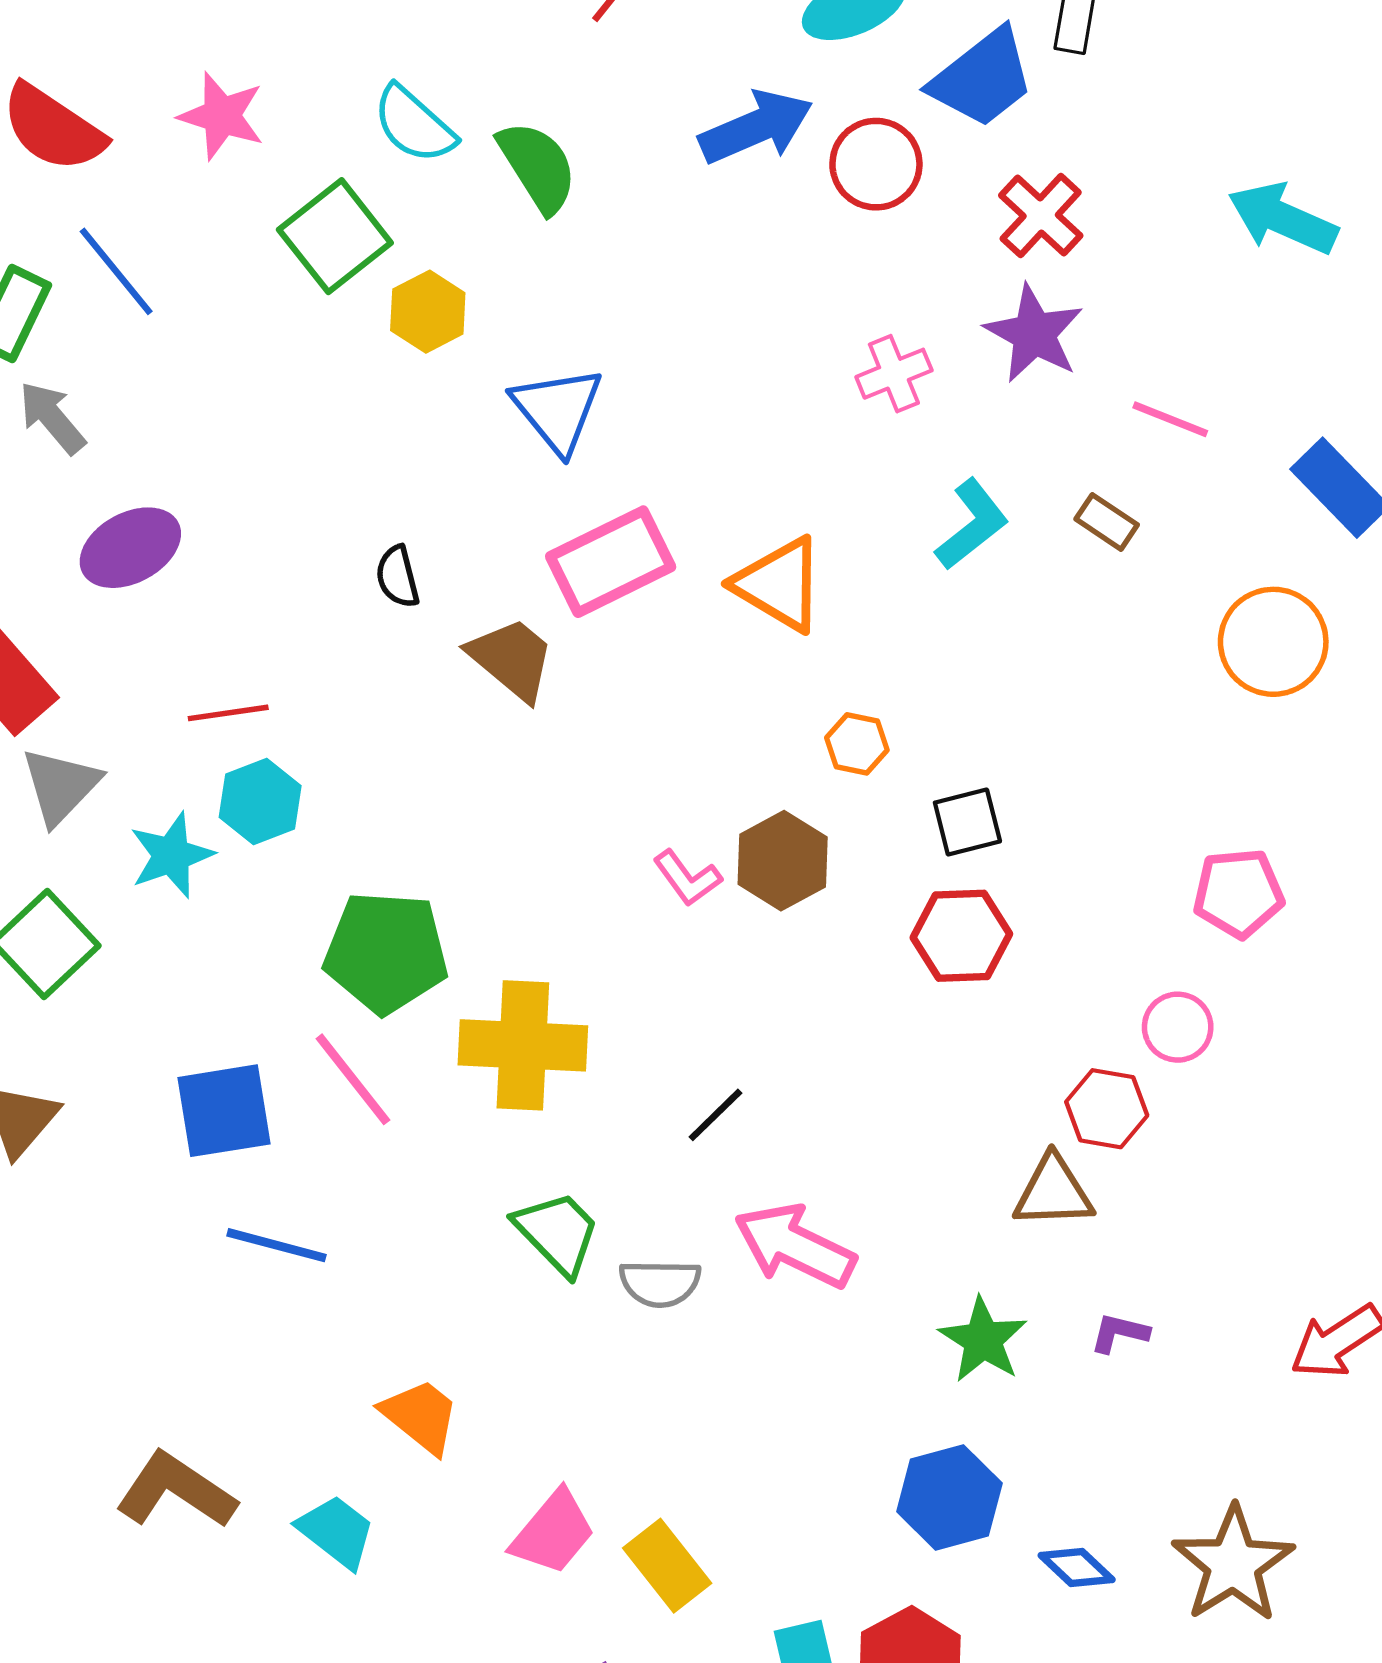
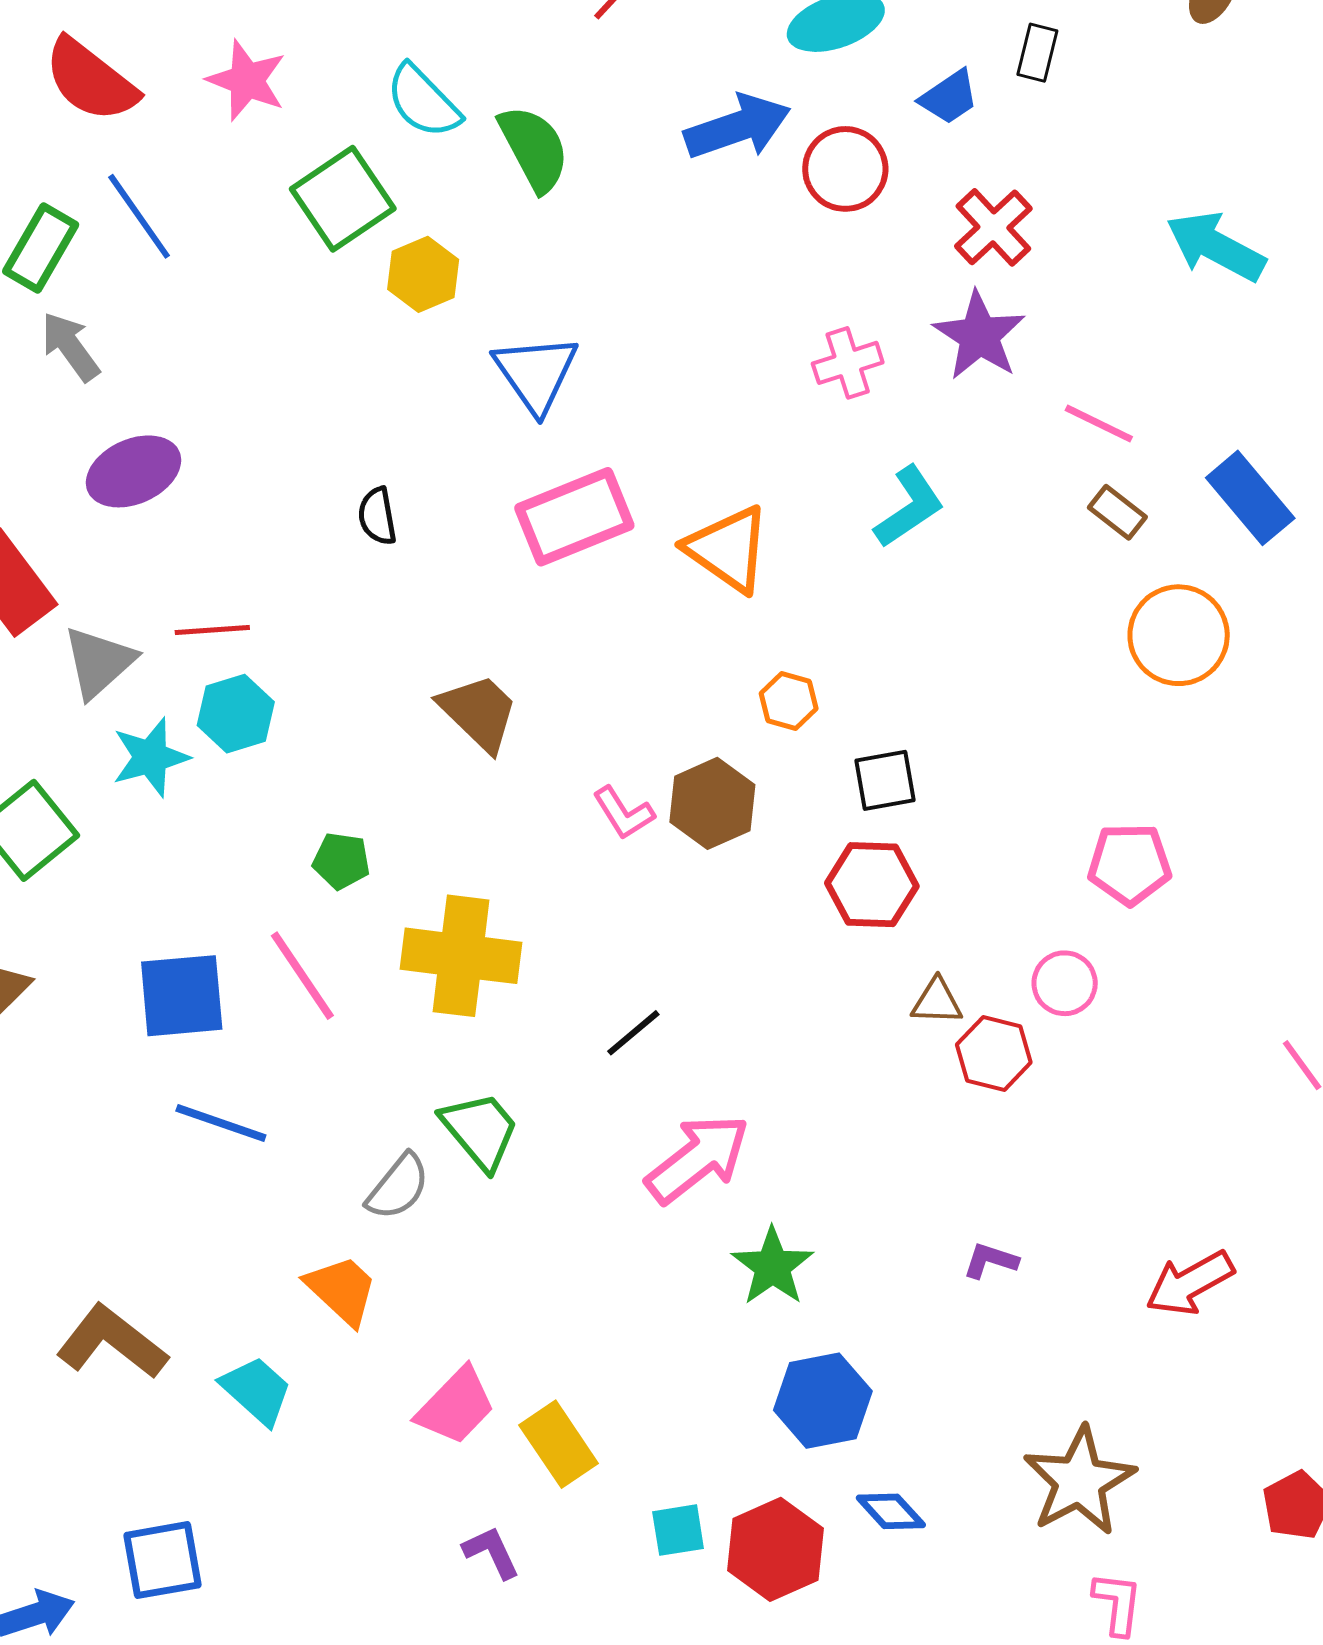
blue trapezoid: (982, 78) -> (949, 97), size x0.6
brown rectangle: (1107, 522) -> (1117, 512), moved
brown trapezoid: (512, 659) -> (479, 712), moved
gray triangle: (61, 786) -> (99, 662), moved
green pentagon: (386, 952) -> (341, 861), size x0.5
brown triangle: (1053, 1192) -> (937, 1001), moved, size x0.7
pink arrow: (795, 1246) -> (698, 1159), turned 112
gray semicircle: (660, 1283) -> (398, 1187), moved, turned -56
green star: (983, 1340) -> (772, 1266), moved
blue diamond: (1077, 1568) -> (891, 1511), moved

